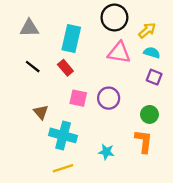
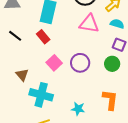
pink square: (78, 98) -> (54, 63), turned 35
green circle: (149, 114) -> (112, 64), moved

